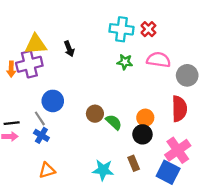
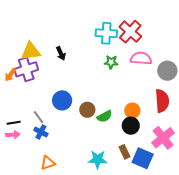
red cross: (148, 29) -> (130, 32), size x1.6
orange arrow: (11, 69) -> (10, 75), turned 40
blue circle: (53, 101) -> (62, 100), moved
green semicircle: (114, 122) -> (104, 116), turned 112
blue square: (168, 172) -> (143, 158), moved

